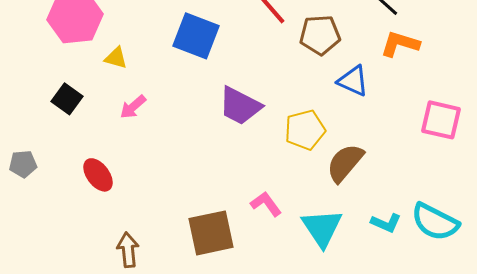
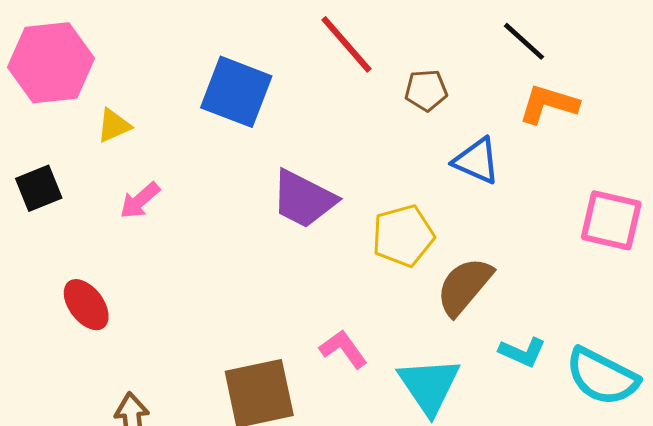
brown pentagon: (320, 35) -> (426, 90), size x0.7
yellow triangle: (116, 58) -> (114, 126), turned -40
black square: (67, 99) -> (39, 188), turned 32
cyan L-shape: (386, 223) -> (522, 352), moved

